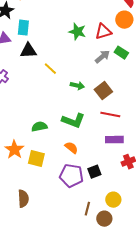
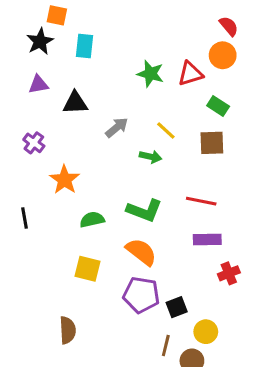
cyan rectangle: (23, 28) -> (84, 46), moved
gray arrow: (102, 57) -> (117, 127), moved
yellow line: (50, 69) -> (166, 131), moved
brown square: (103, 91) -> (212, 143), moved, turned 36
orange semicircle: (71, 148) -> (141, 252), size x1.5
orange star: (14, 150) -> (64, 180), moved
black square: (94, 172) -> (177, 307), moved

